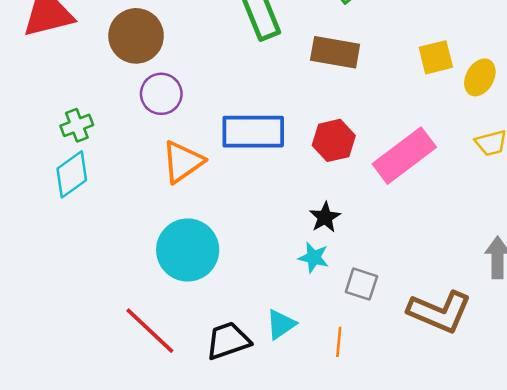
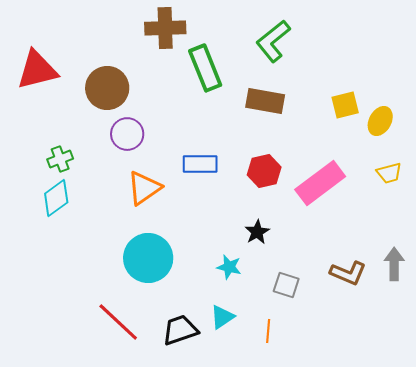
blue rectangle: (253, 132) -> (200, 164), size x0.7
cyan star: (314, 258) -> (229, 267), moved
brown L-shape: (440, 312) -> (348, 273), moved, size x0.7

